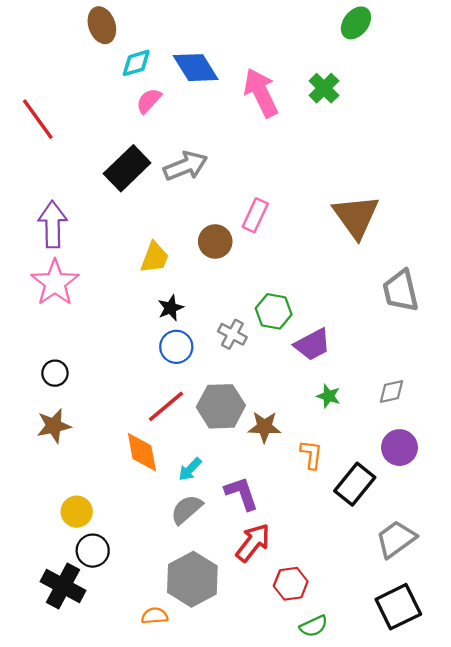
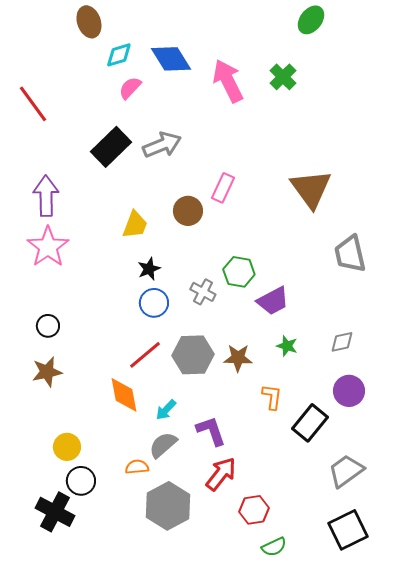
brown star: (264, 427) -> (238, 358), moved
orange semicircle: (155, 616) -> (137, 467), moved

